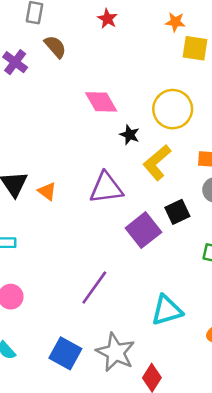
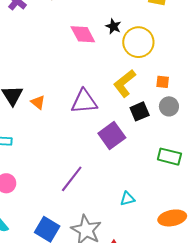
black star: (130, 135) -> (113, 26), moved
black square: (177, 212) -> (140, 111), moved
cyan triangle: (167, 310) -> (127, 199), size x0.6

